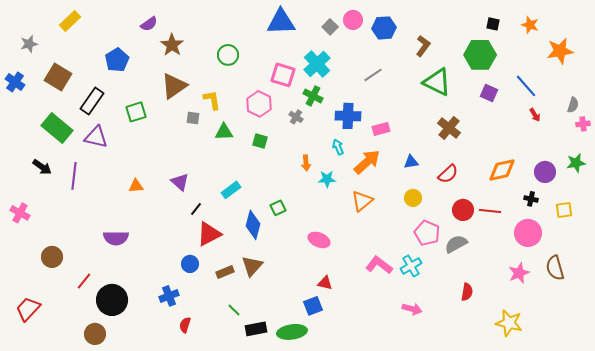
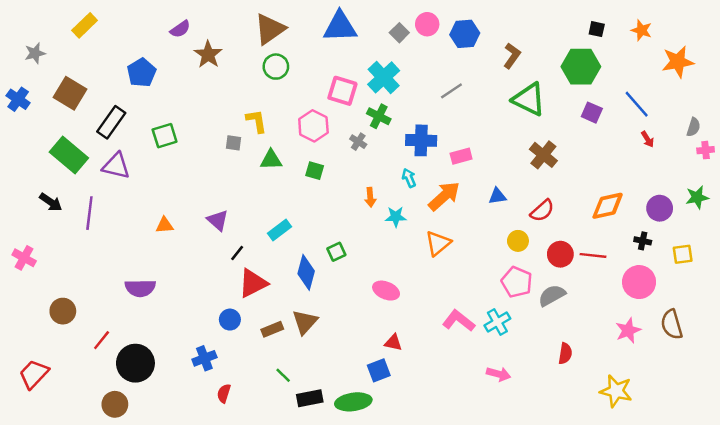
brown triangle: (174, 86) -> (270, 29), moved
yellow circle: (413, 198) -> (518, 241), moved

